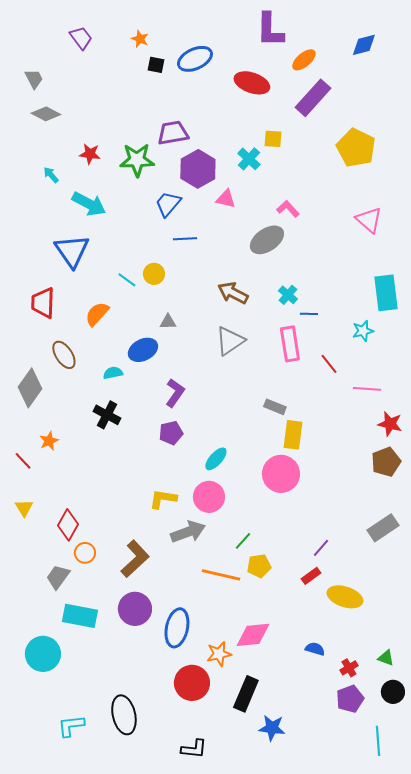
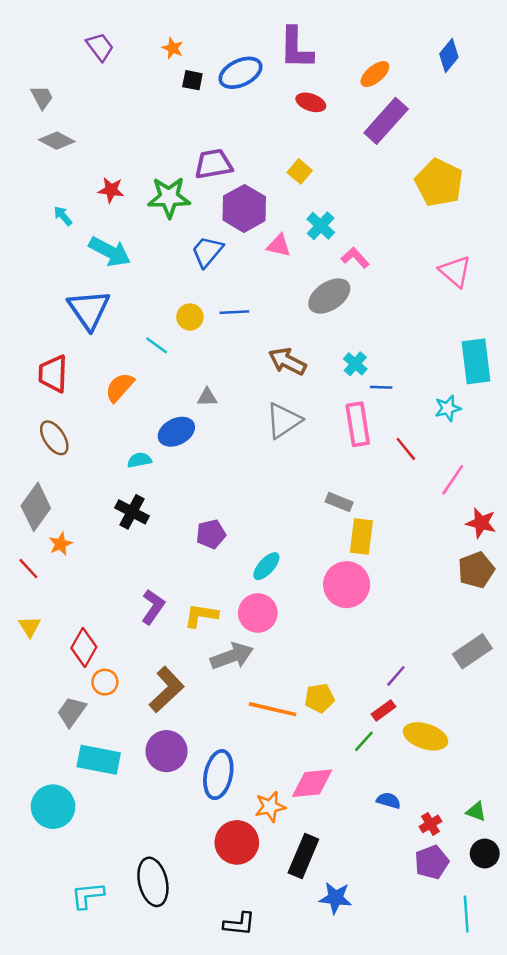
purple L-shape: (270, 30) -> (296, 48), moved
blue diamond: (364, 45) -> (449, 56), turned -36
red ellipse: (252, 83) -> (311, 102), size x0.7
yellow square: (273, 139) -> (300, 171), moved, turned 36
cyan cross: (249, 159) -> (321, 226), moved
blue line: (185, 239) -> (234, 312), moved
yellow circle: (154, 274) -> (190, 317), moved
brown ellipse: (64, 355) -> (54, 438), moved
gray diamond: (30, 388) -> (36, 507), moved
pink line: (367, 389) -> (453, 480), turned -60
purple L-shape: (175, 393) -> (153, 607), moved
green line: (243, 541) -> (364, 741), moved

